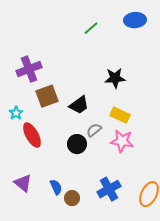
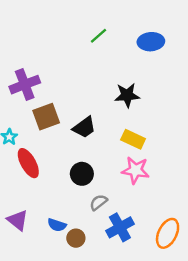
blue ellipse: (135, 20) -> (151, 42), moved
gray semicircle: (94, 130) -> (99, 202), moved
blue semicircle: (56, 187) -> (57, 225), turned 133

